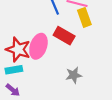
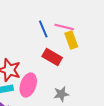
pink ellipse: (38, 46) -> (28, 85), moved

